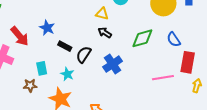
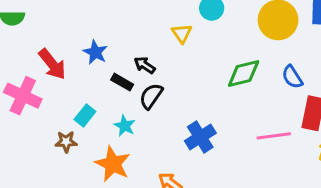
yellow triangle: (102, 14) -> (182, 33), turned 40
black arrow: (105, 33) -> (145, 65), moved
blue cross: (113, 64) -> (200, 137), moved
cyan rectangle: (42, 68) -> (85, 115), turned 48

